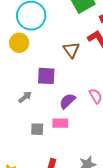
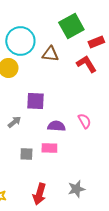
brown triangle: (71, 50) -> (50, 54), moved, turned -48
purple semicircle: (67, 101) -> (56, 126), turned 48

